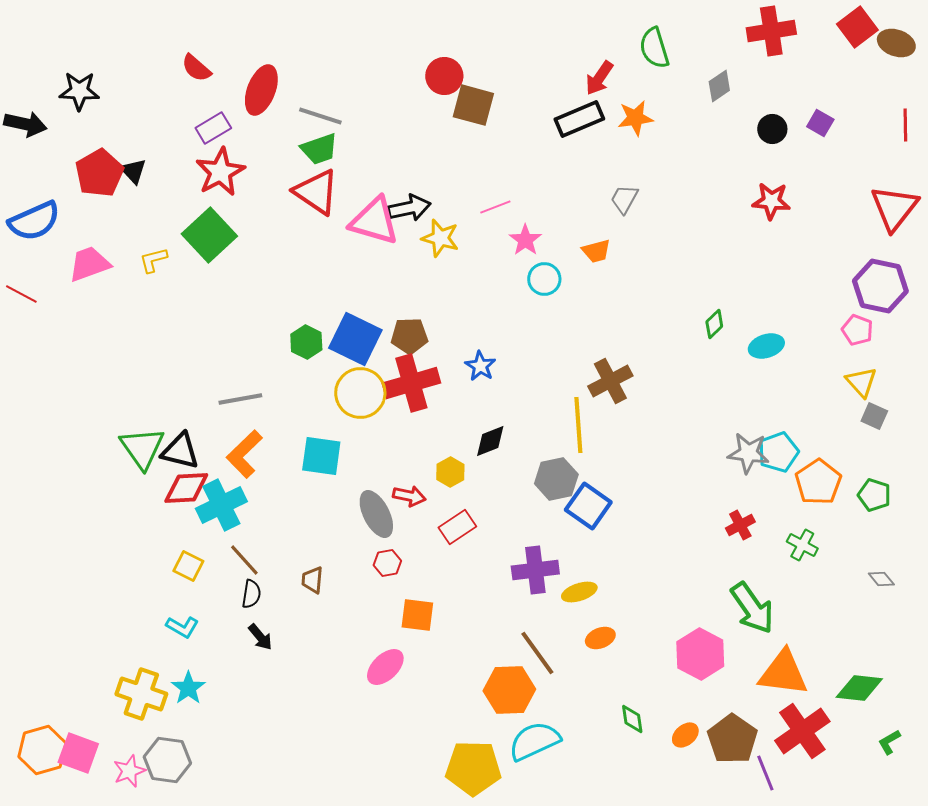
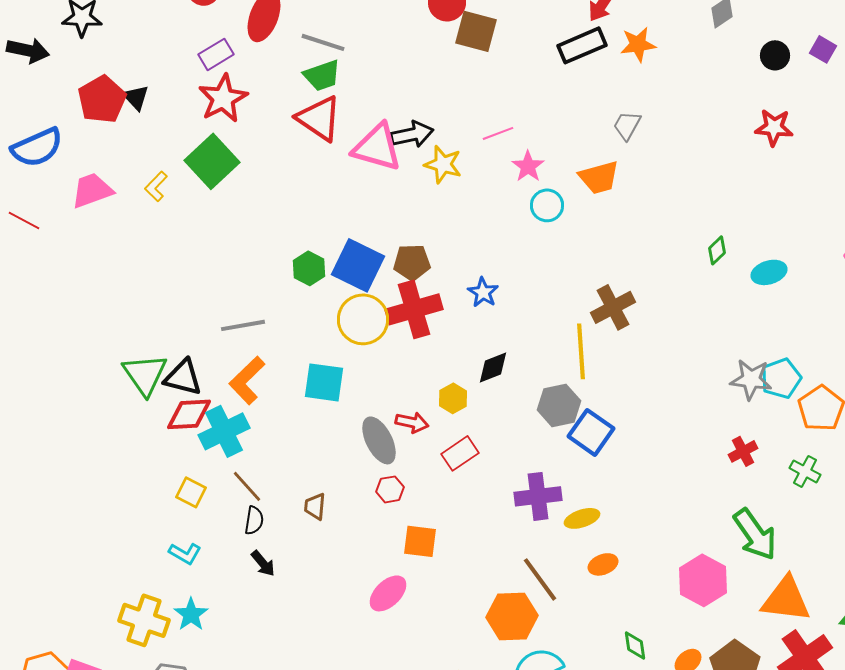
orange trapezoid: (596, 251) -> (599, 177), size x1.4
yellow L-shape: (153, 260) -> (156, 186), turned -32

